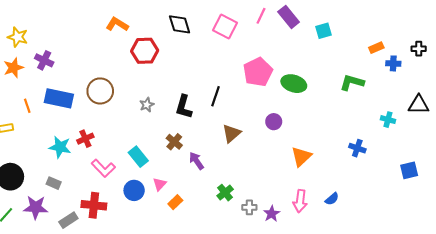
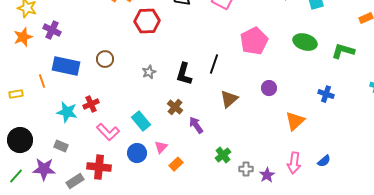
green ellipse: (294, 84) -> (305, 42), moved
brown circle: (100, 91) -> (105, 59), size x0.7
orange line: (27, 106) -> (42, 81), moved
blue cross: (357, 148) -> (326, 94), moved

